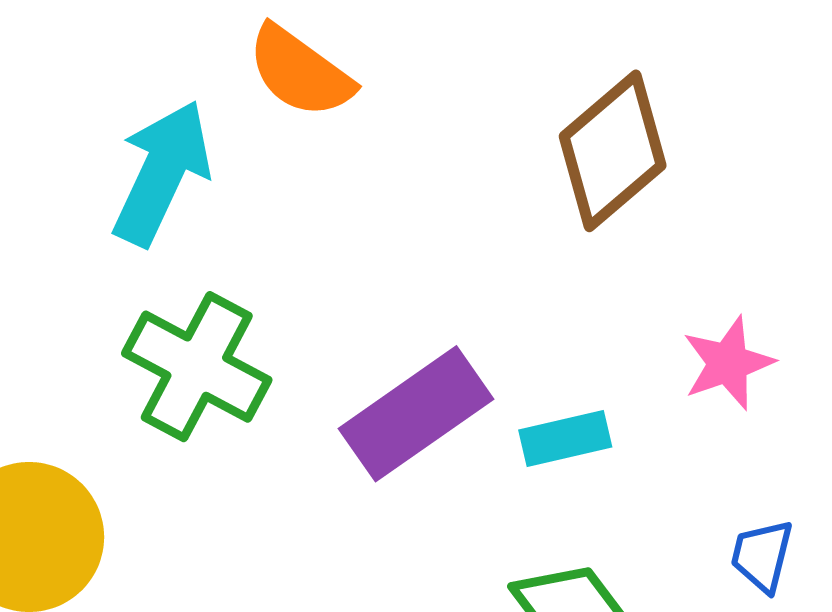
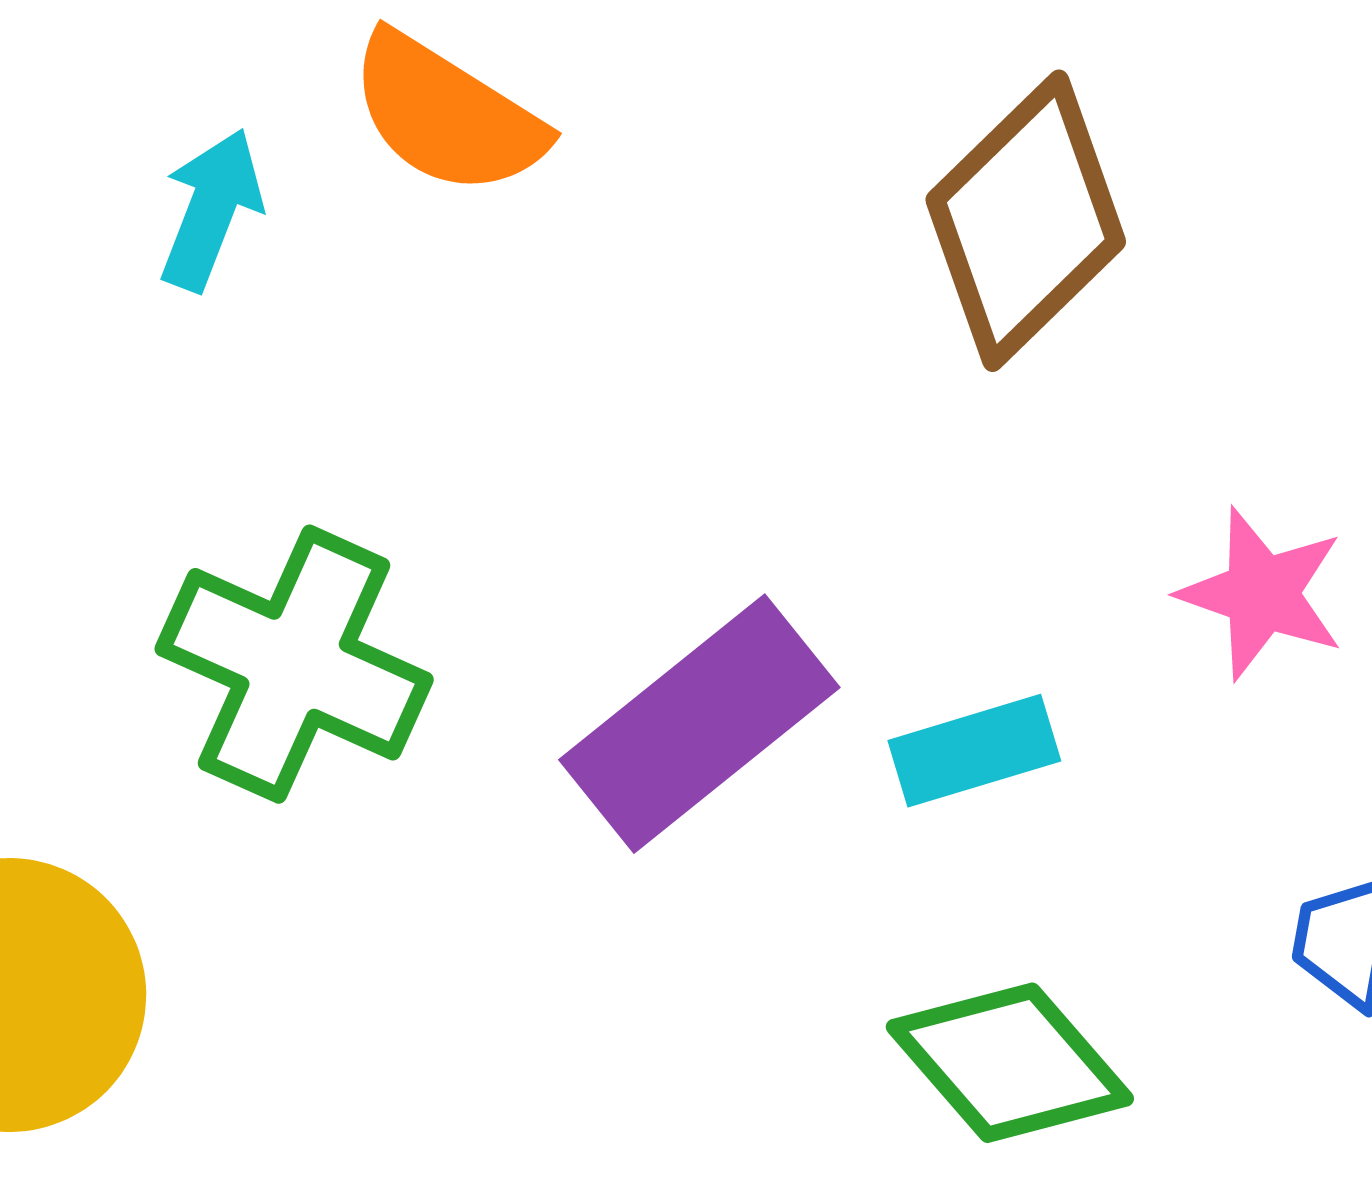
cyan arrow: (162, 173) -> (211, 210), moved, size x0.6
pink star: (728, 363) -> (1262, 594), turned -30

